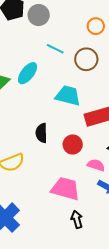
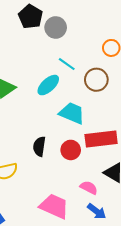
cyan ellipse: (28, 73) -> (48, 85), moved
red circle: (73, 144) -> (71, 150), moved

